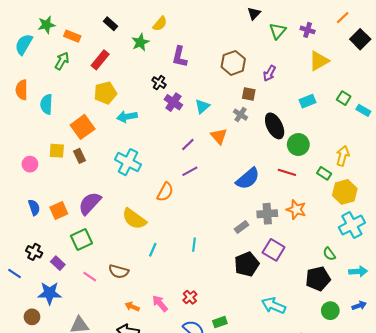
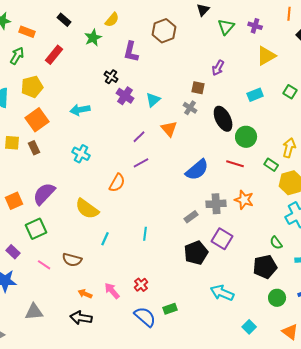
orange line: (343, 18) -> (289, 14), turned -40
brown hexagon: (233, 63) -> (164, 31), moved
yellow pentagon: (105, 93) -> (32, 87), moved
cyan cross: (128, 162) -> (81, 154), size x0.7

